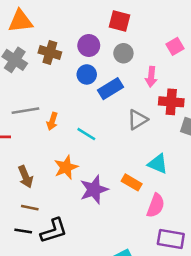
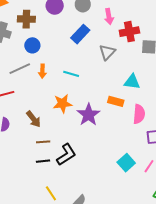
blue circle: (87, 74) -> (32, 45), moved
orange star: (66, 167) -> (63, 104), turned 30

